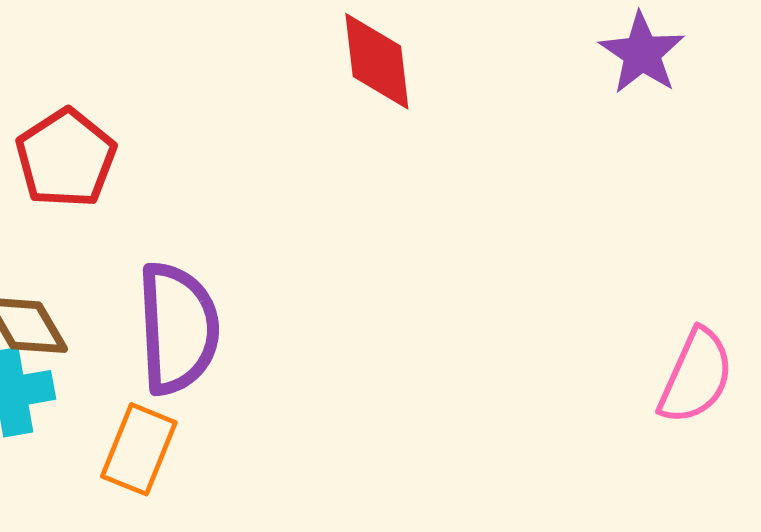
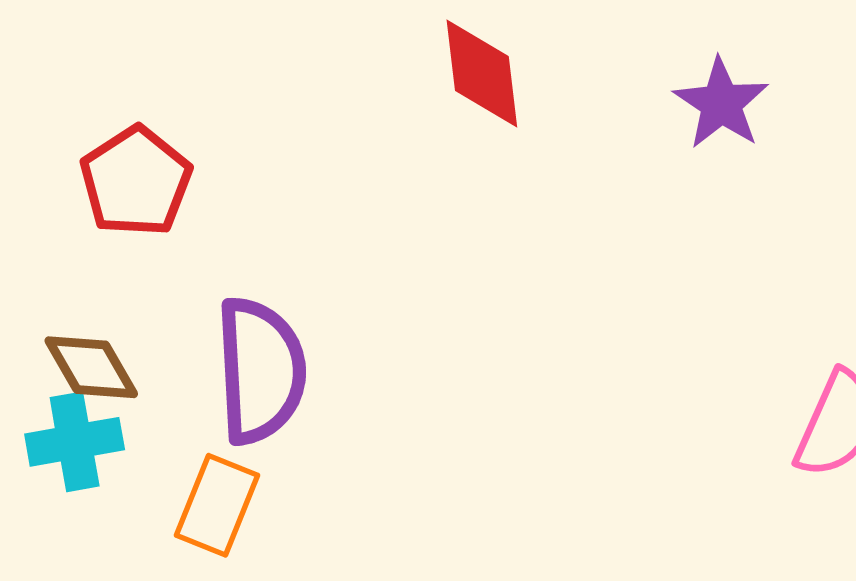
purple star: (642, 53) -> (721, 103), moved

